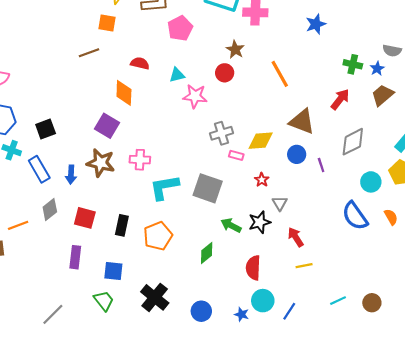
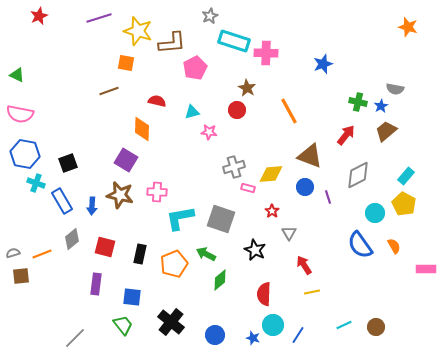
pink star: (195, 96) -> (209, 132), size x0.7
black star: (260, 222) -> (255, 250), moved, turned -30
green arrow: (231, 225) -> (206, 254), moved

